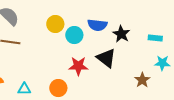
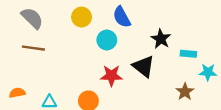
yellow circle: (55, 24) -> (82, 17), moved
blue semicircle: (97, 25) -> (122, 17), moved, turned 54
cyan rectangle: (155, 38) -> (188, 54), moved

